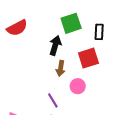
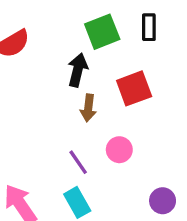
black rectangle: (99, 32) -> (149, 27), moved
pink circle: (78, 86) -> (119, 150), moved

